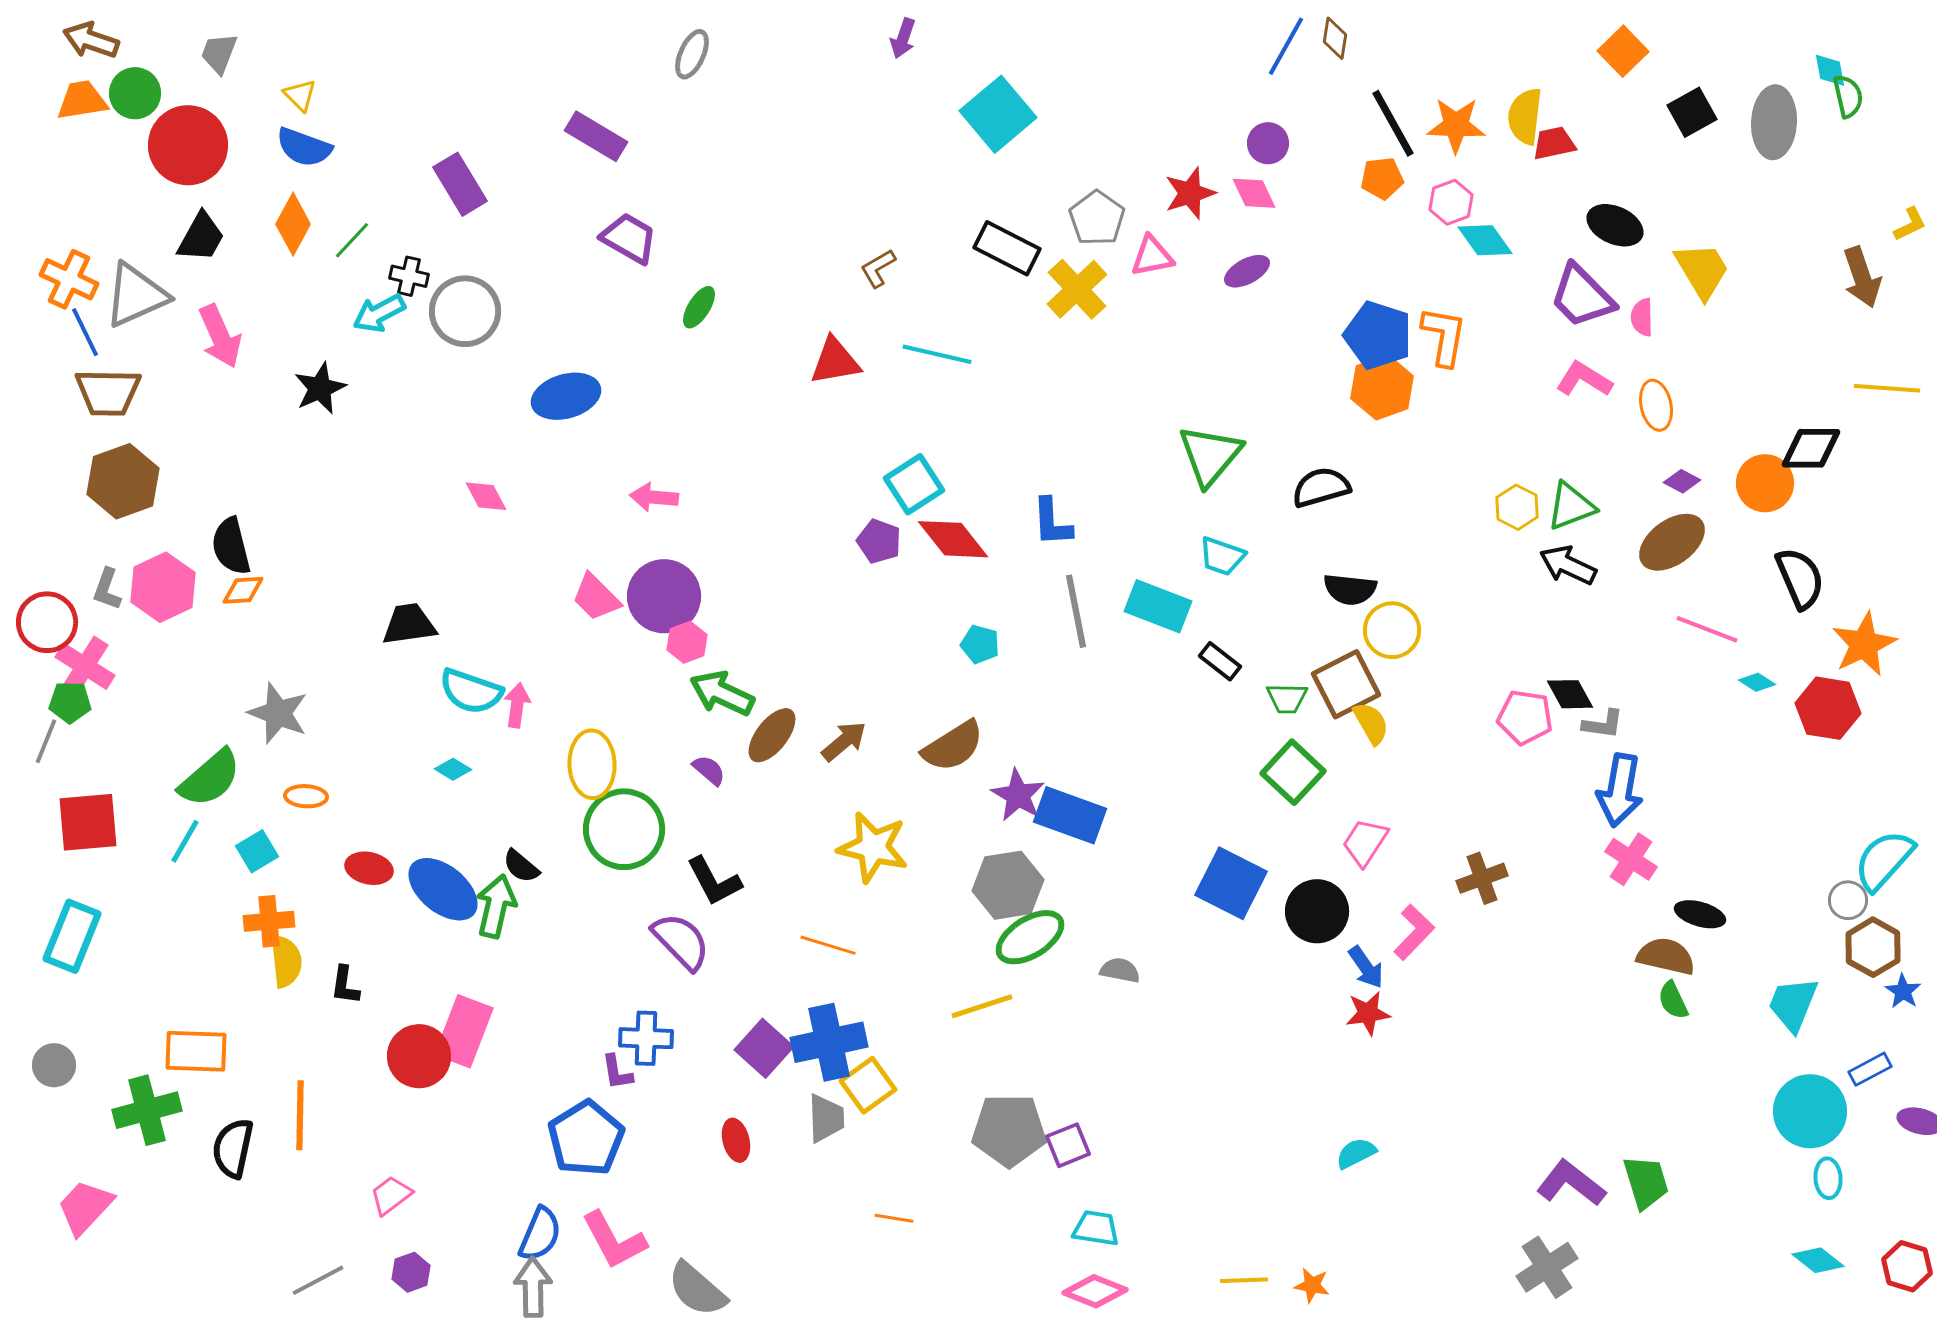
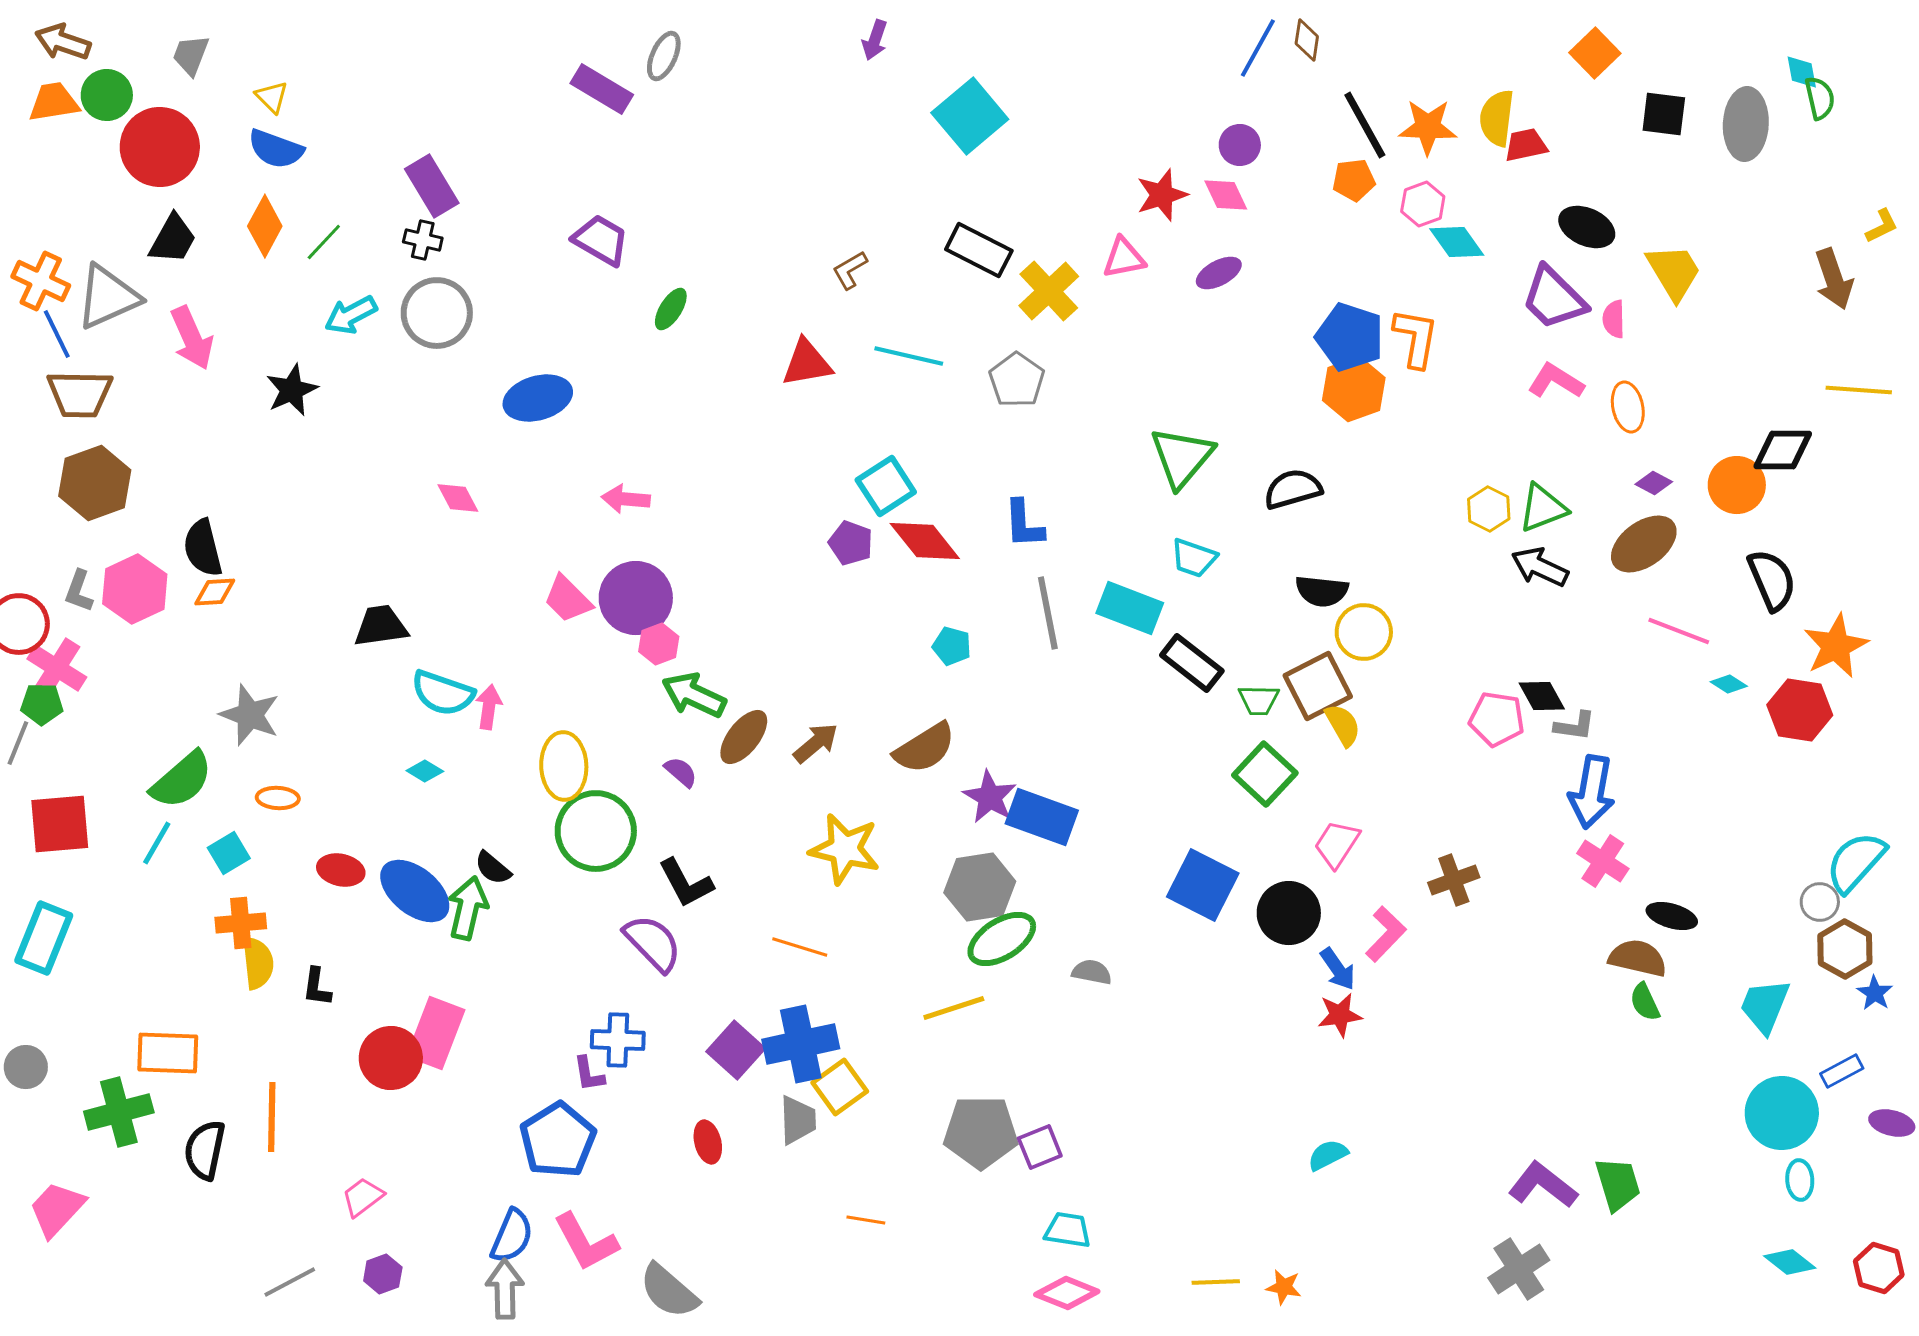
black square: (1692, 112) -> (1664, 114), turned 36
purple rectangle: (596, 136) -> (602, 89), moved
gray pentagon: (1097, 218) -> (1017, 380), moved
black cross: (409, 276) -> (423, 240), moved
black rectangle: (1220, 661) -> (1192, 663), size x1.5

